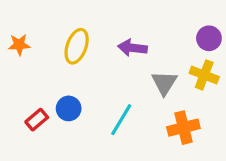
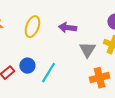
cyan line: (121, 120) -> (48, 73), moved

